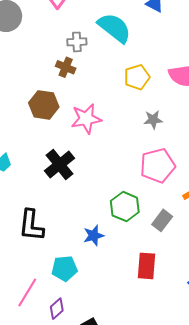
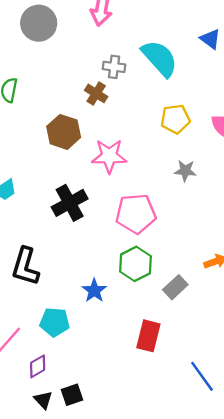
pink pentagon: (158, 166) -> (136, 214), moved
blue star: (94, 235) -> (94, 291), turned -30

